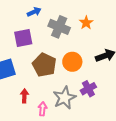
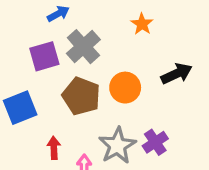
gray cross: (59, 27) -> (83, 47), moved, turned 30
purple cross: (88, 89) -> (155, 142), moved

